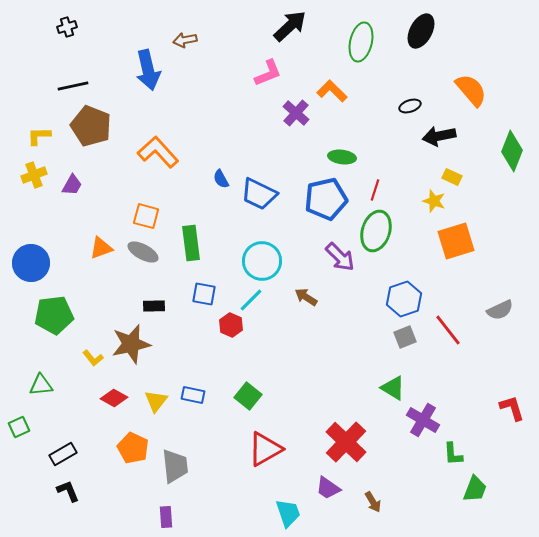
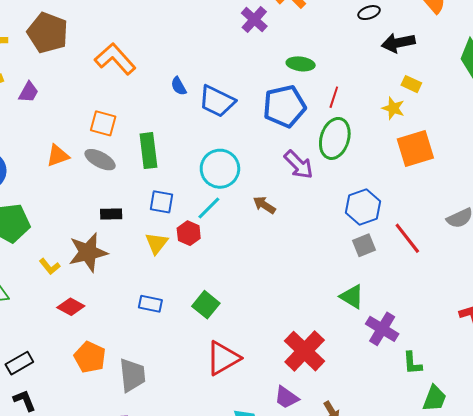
yellow triangle: (156, 401) -> (156, 243), moved

